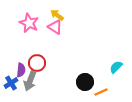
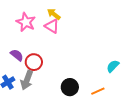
purple semicircle: (21, 70) -> (17, 55), moved, turned -56
black circle: (85, 82) -> (70, 87), moved

